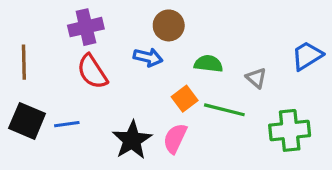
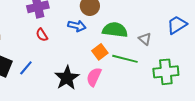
green semicircle: (208, 64) -> (115, 30), size x1.4
red semicircle: (92, 72) -> (42, 35), size x0.6
blue line: (67, 124) -> (26, 68), turned -42

